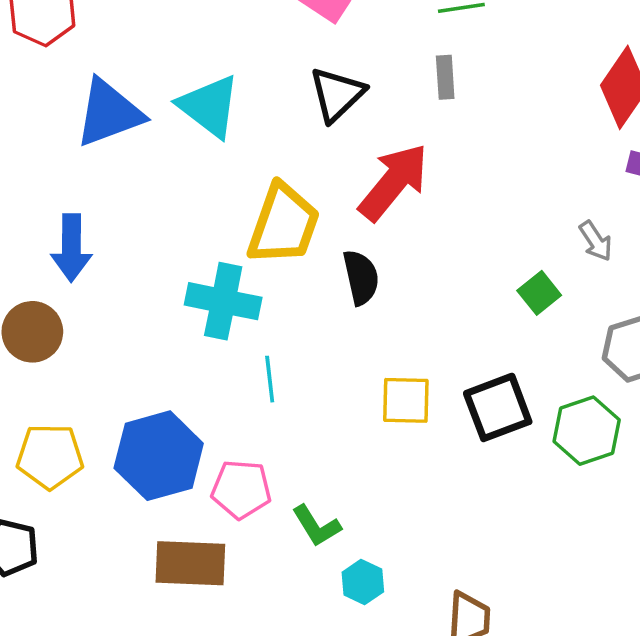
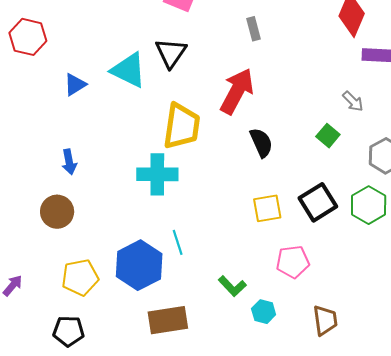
black triangle: (337, 94) -> (171, 53), moved
blue triangle: (109, 113) -> (75, 85), size x0.6
blue arrow: (71, 248) -> (69, 162), size x0.7
black semicircle: (361, 277) -> (261, 143), moved
cyan line: (270, 379) -> (178, 242), moved
pink pentagon: (241, 489) -> (293, 262), moved

